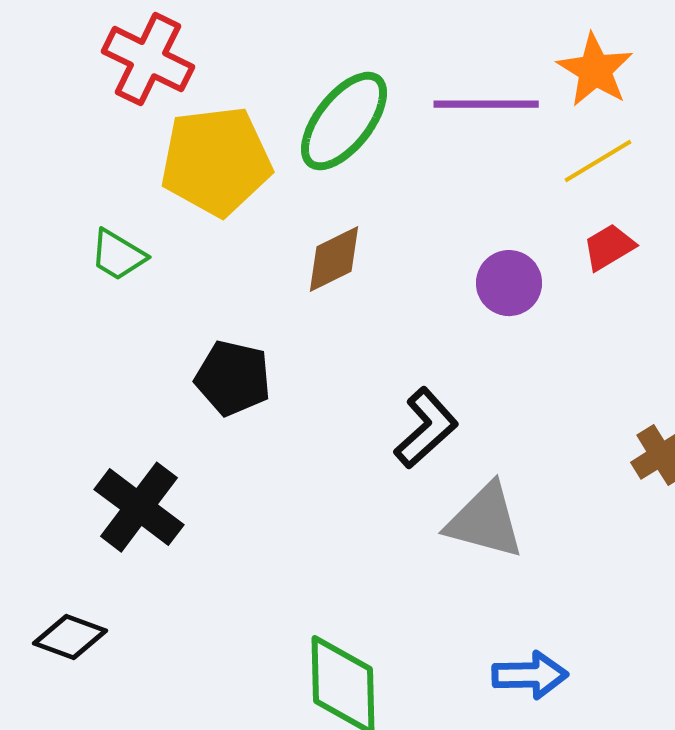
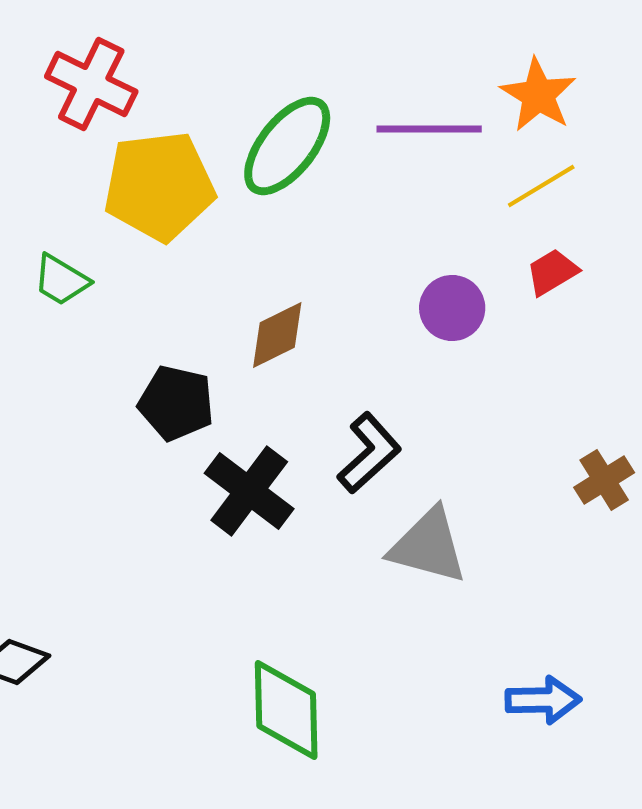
brown diamond: (334, 259) -> (277, 335), moved
black cross: (139, 507) -> (249, 491), moved
blue arrow: (530, 675) -> (543, 700), moved

